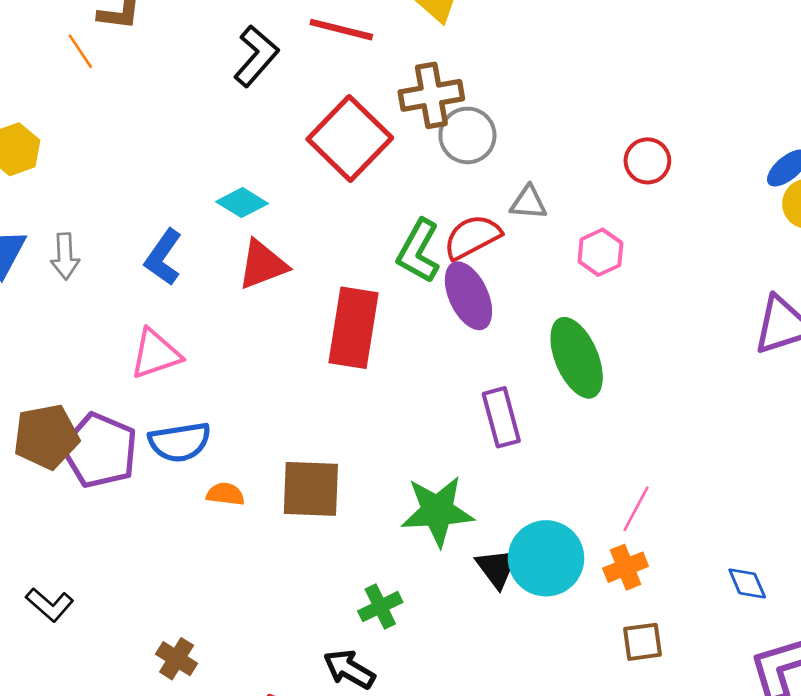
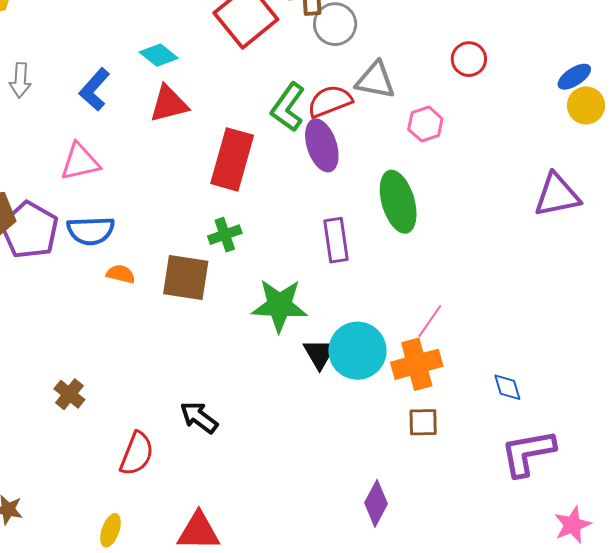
gray triangle: (529, 203) -> (375, 80), size x1.4
orange cross: (626, 567) -> (417, 364), size x1.5
green cross: (380, 607) -> (225, 235), moved

